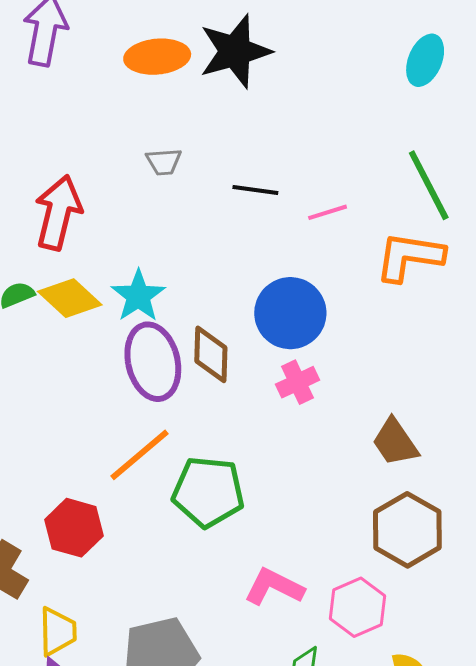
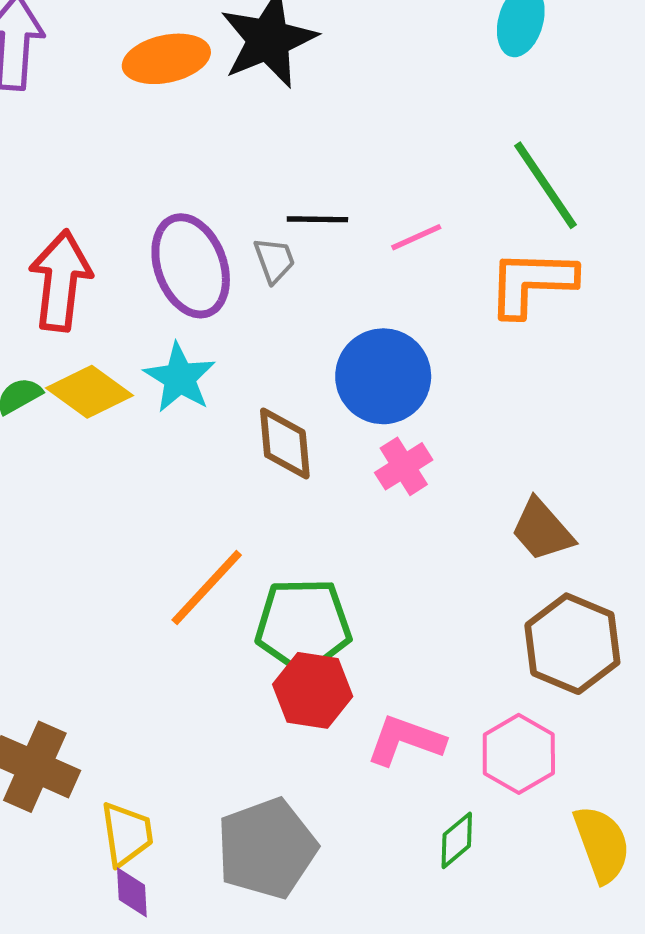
gray trapezoid: (164, 162) -> (274, 260), moved, turned -99
purple ellipse: (153, 362) -> (191, 266), moved
red hexagon: (74, 528) -> (313, 690), moved

